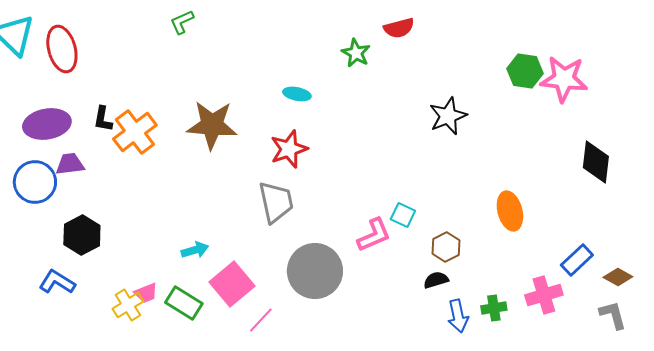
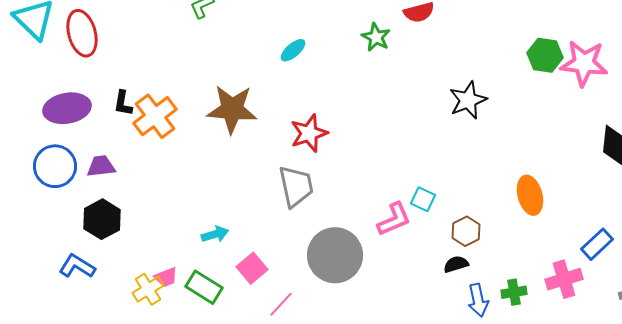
cyan ellipse: (297, 94) -> (293, 50), moved, turned -52
purple trapezoid: (70, 164) -> (101, 166), moved
pink square: (232, 284) -> (252, 268), size x0.7

